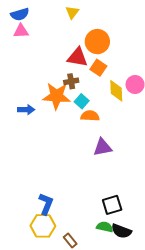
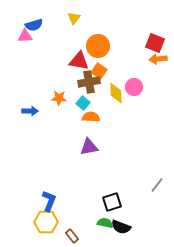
blue semicircle: (20, 14) -> (34, 25), moved
brown cross: (71, 81) -> (89, 82), moved, size x1.5
orange star: (57, 96) -> (59, 98), size x0.6
purple triangle: (103, 147) -> (89, 147), moved

